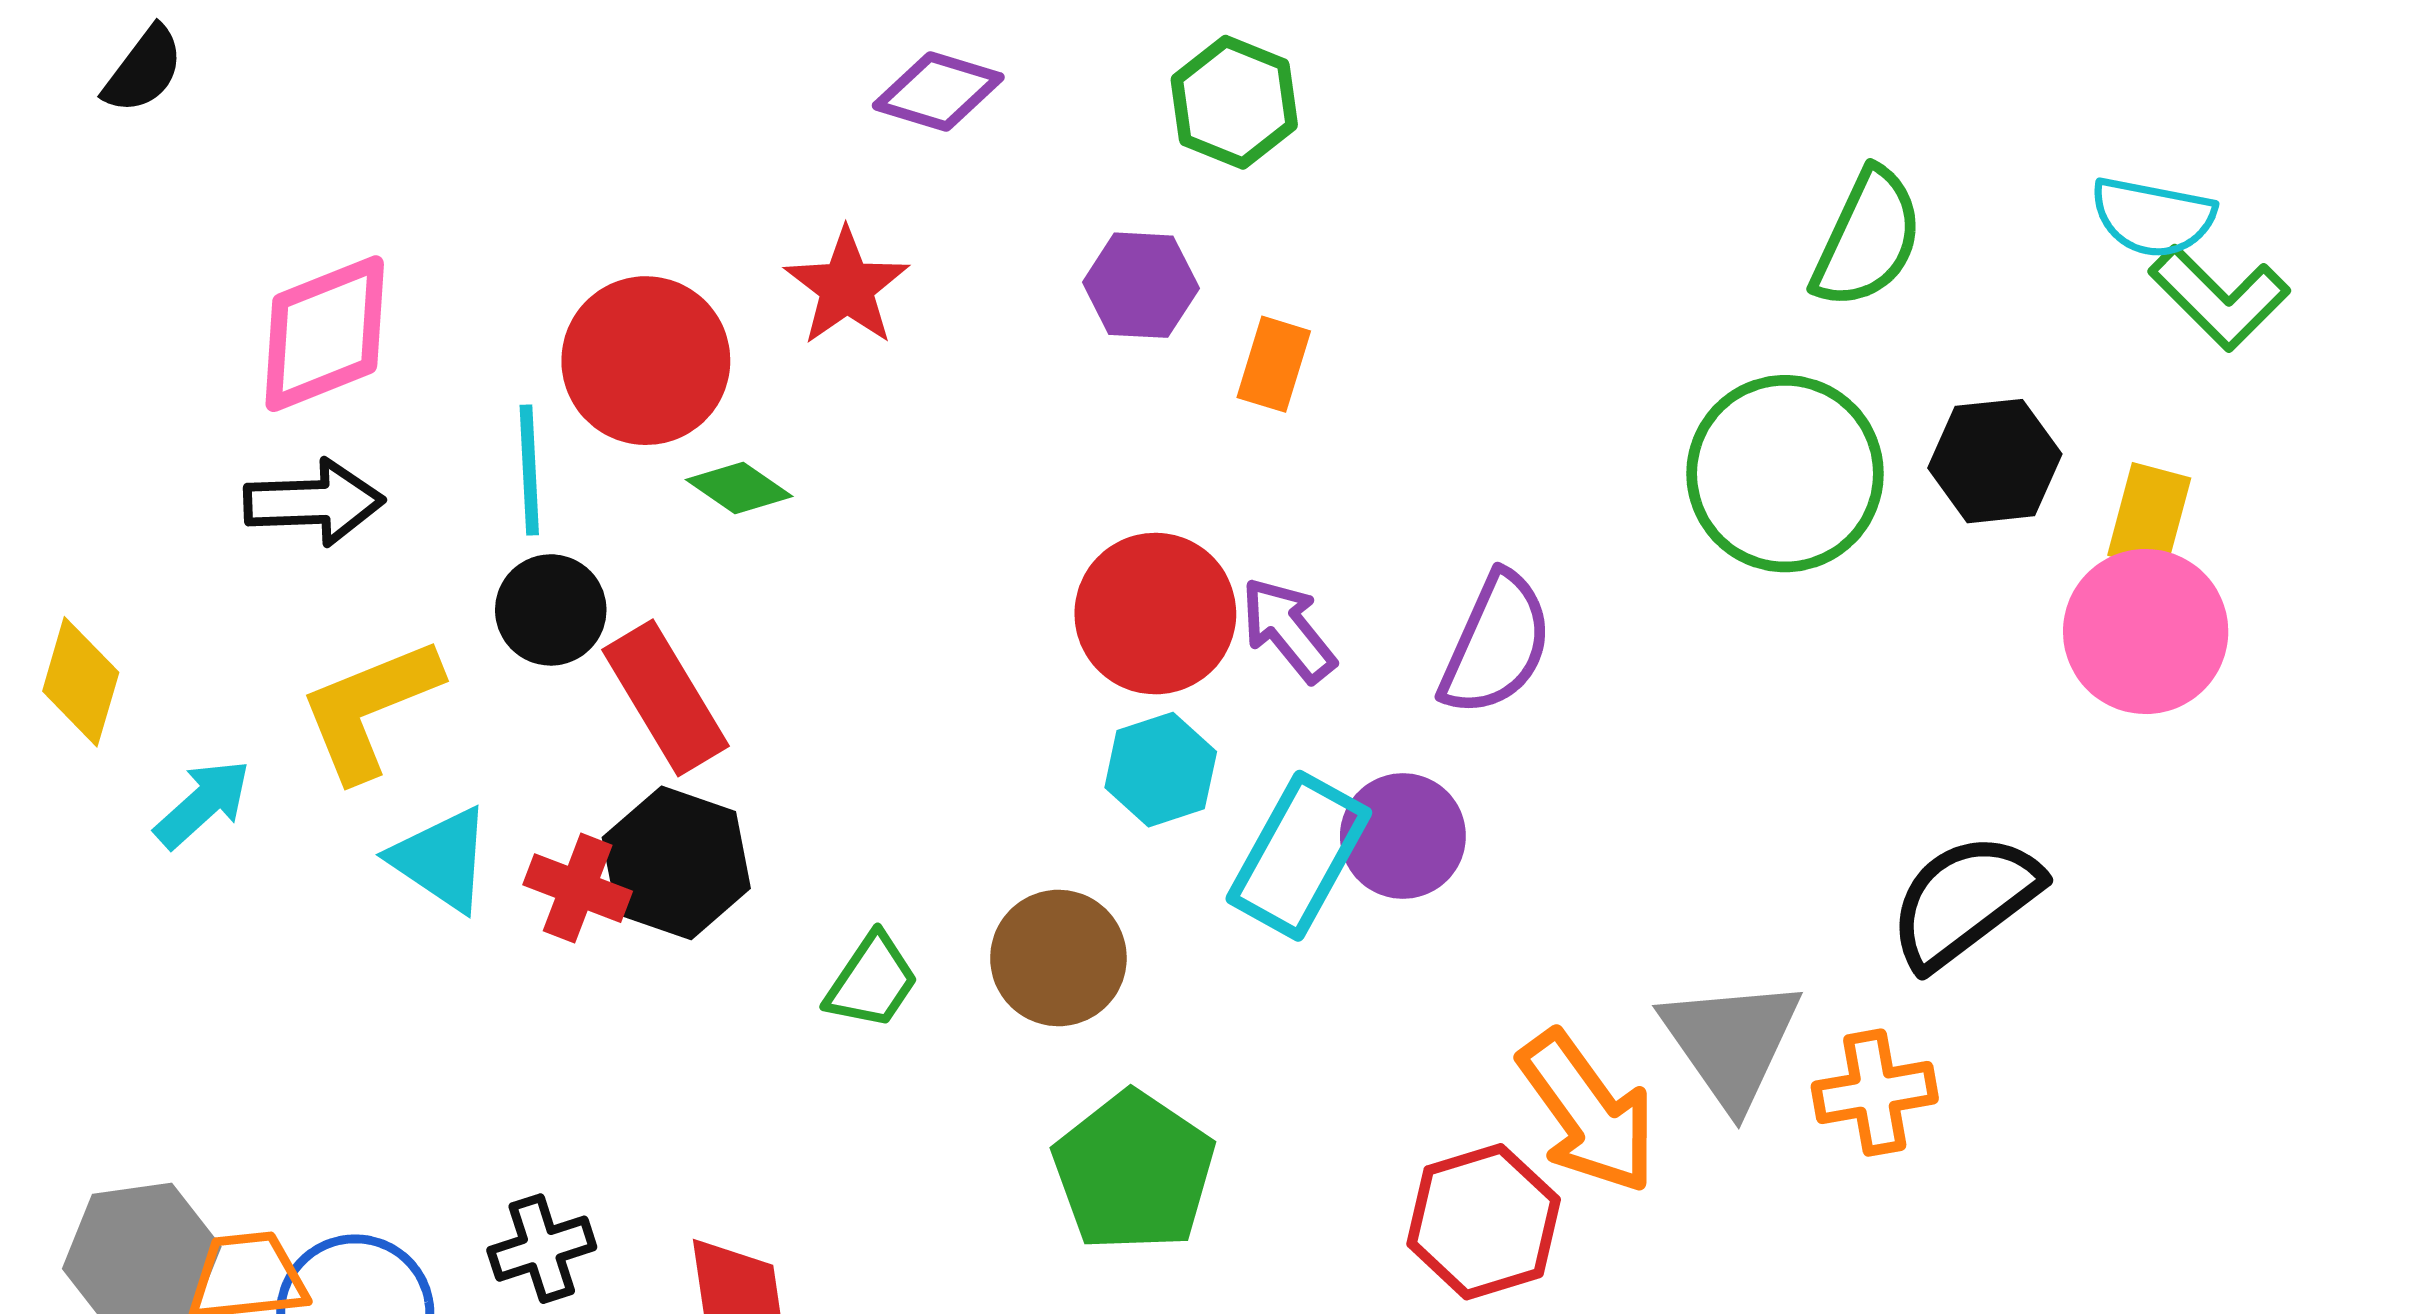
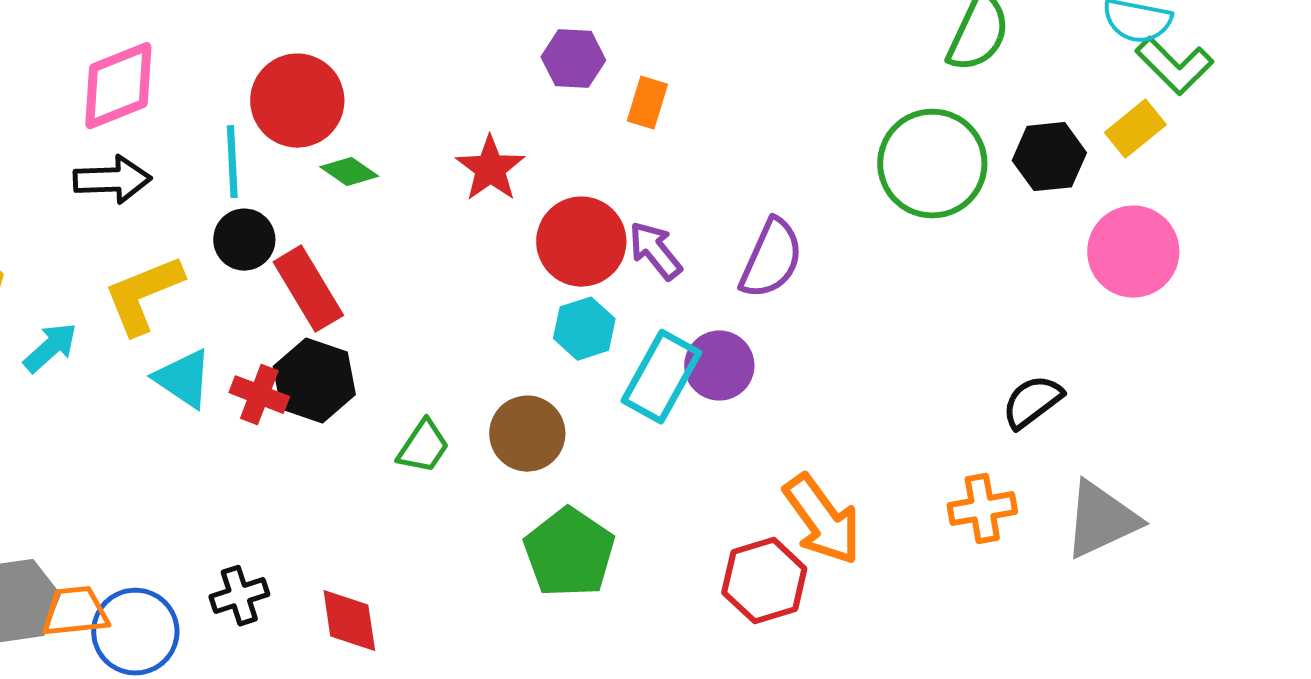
red star: (847, 287) -> (490, 169), moved
yellow rectangle: (2149, 517) -> (1135, 129), moved, turned 36
black semicircle: (1964, 901) -> (1032, 402), size x0.7
gray triangle: (1731, 1042) -> (1101, 520), moved, turned 40

